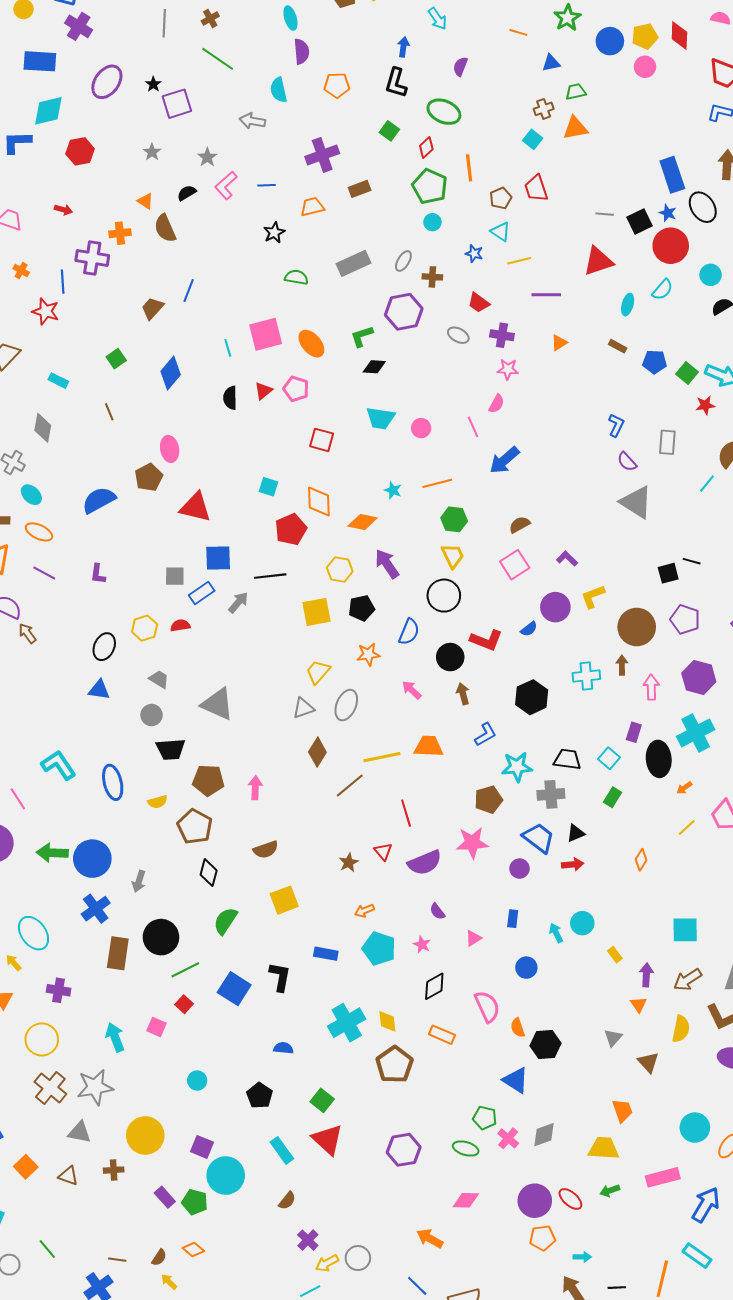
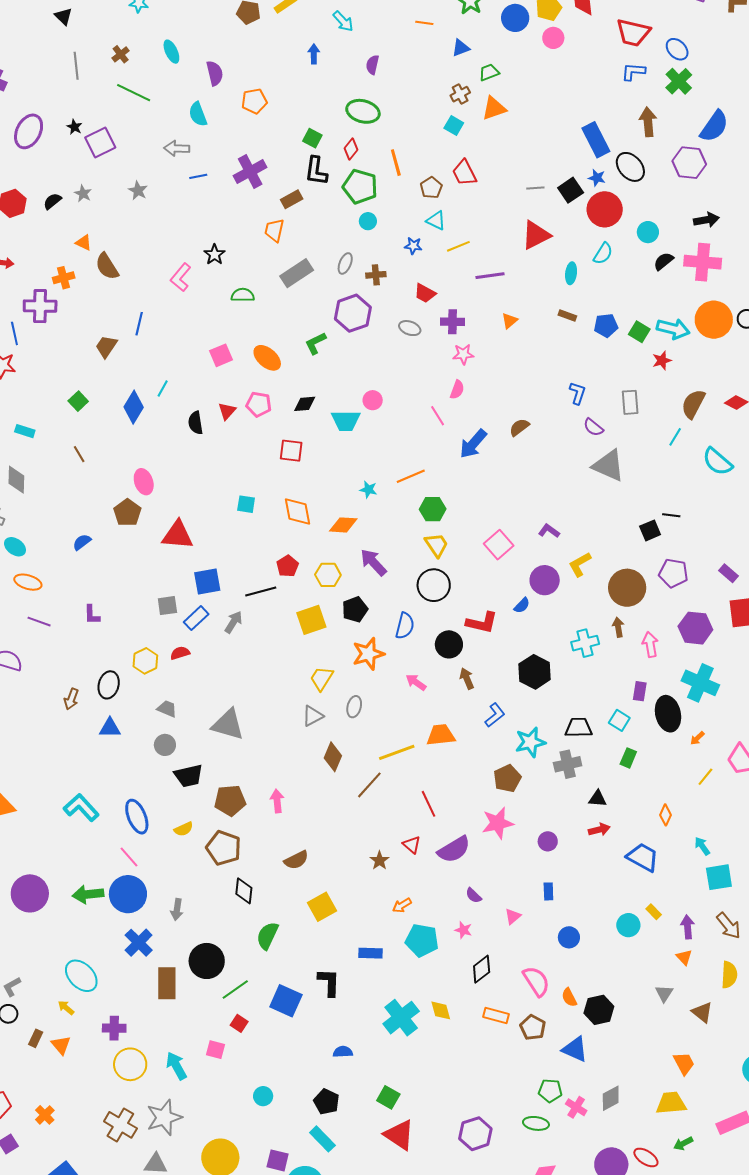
cyan ellipse: (290, 18) -> (171, 52), moved
black L-shape: (396, 83) -> (316, 171), moved
pink L-shape: (226, 185) -> (181, 277), moved
blue line: (267, 185) -> (198, 176), moved
black semicircle: (187, 193) -> (52, 201), moved
orange trapezoid: (312, 207) -> (274, 230), moved, turned -55
pink square: (266, 334) -> (221, 355), size x0.7
cyan line: (228, 348) -> (163, 389), moved, turned 54
black diamond: (374, 367) -> (305, 404), moved
pink circle: (421, 428) -> (373, 400), moved
blue semicircle: (99, 500) -> (82, 542), size x0.6
brown semicircle: (520, 525) -> (519, 427), moved
red pentagon: (291, 529) -> (287, 566), moved, size x0.7
brown arrow: (27, 633) -> (71, 699), moved, turned -115
orange star: (368, 654) -> (368, 654), size x1.4
gray ellipse: (346, 705) -> (354, 707), size x0.7
cyan cross: (696, 733) -> (700, 683), turned -30
pink line: (18, 799) -> (129, 857), moved
black triangle: (576, 833) -> (597, 799), turned 36
blue trapezoid: (539, 838) -> (643, 857), moved
cyan circle: (582, 923) -> (628, 925), moved
cyan arrow: (556, 933) -> (702, 846), moved
brown arrow: (688, 980) -> (729, 926), turned -88
yellow circle: (42, 1039) -> (130, 1064), moved
brown pentagon: (394, 1065) -> (533, 1027), moved, size x0.7
cyan rectangle: (282, 1150) -> (322, 1139), moved

